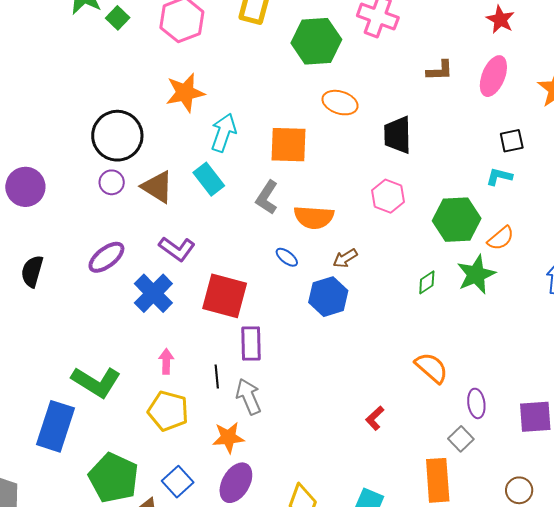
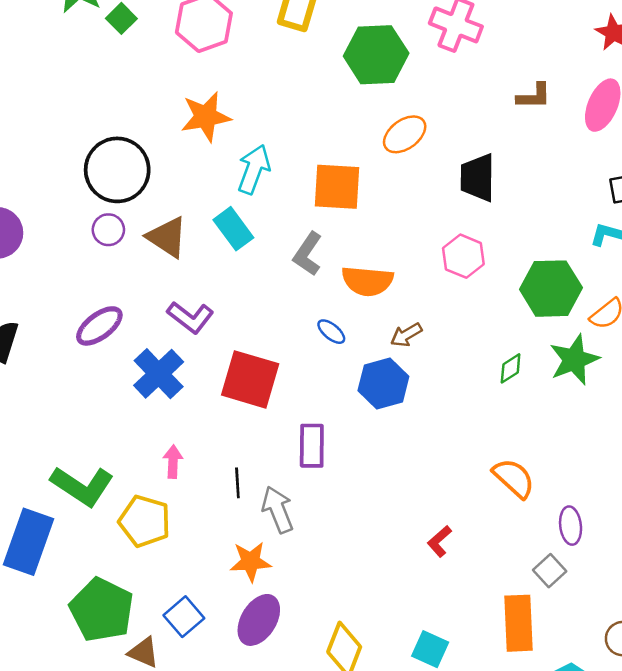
orange ellipse: (340, 103) -> (405, 134), turned -56
purple rectangle: (251, 344) -> (312, 446), moved
yellow pentagon: (168, 411) -> (145, 521), moved

